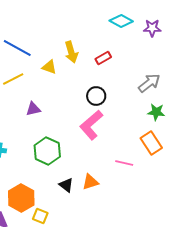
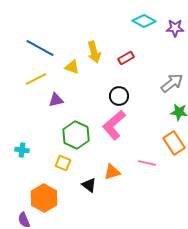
purple triangle: (33, 109) -> (56, 100), moved
green hexagon: (47, 151) -> (76, 135), moved
orange triangle: (90, 182) -> (112, 172), moved
yellow square: (40, 216) -> (63, 163), moved

